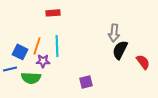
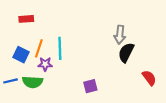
red rectangle: (53, 13) -> (26, 19), moved
red semicircle: (143, 62) -> (149, 78), moved
blue line: (10, 69) -> (10, 81), moved

